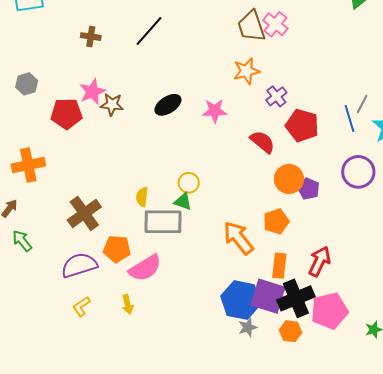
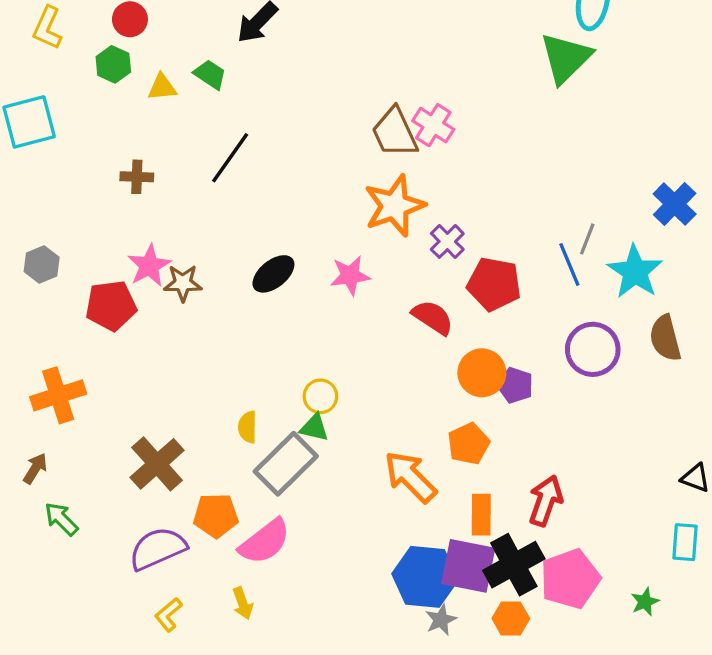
orange star: (246, 71) -> (394, 206), size x1.4
gray rectangle: (163, 222) -> (286, 464), turned -39

